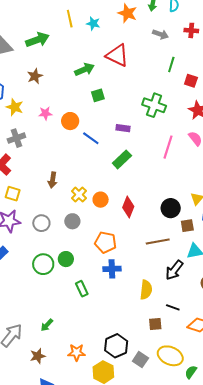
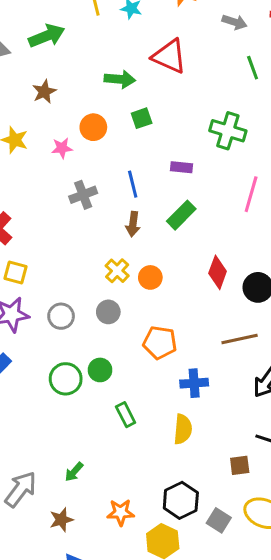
green line: (171, 64) -> (253, 68), turned -35
green arrow: (84, 70) -> (120, 79), turned 30
orange circle: (70, 121) -> (93, 127), moved
gray cross: (16, 138) -> (83, 195), moved
blue line: (91, 138) -> (133, 184), turned 42
brown arrow: (52, 180) -> (133, 224), moved
red diamond: (128, 207) -> (218, 272), moved
blue cross: (112, 269) -> (194, 383), moved
yellow semicircle: (146, 290) -> (183, 429), moved

